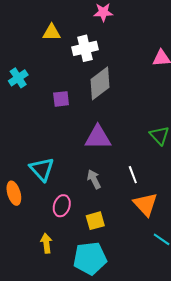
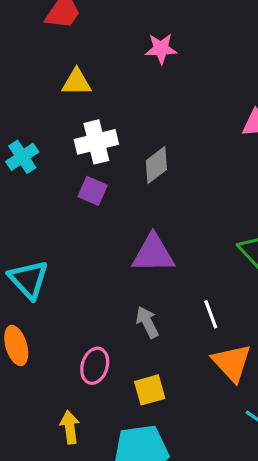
white cross: (85, 48) -> (96, 142), moved
gray diamond: (100, 83) -> (156, 165), size x0.7
purple square: (61, 99) -> (93, 191), turned 30
cyan triangle: (42, 169) -> (28, 279), moved

